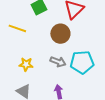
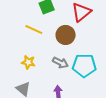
yellow line: (17, 28) -> (34, 30), moved

